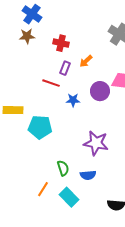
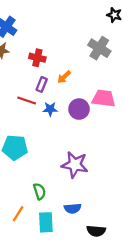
blue star: (73, 100) -> (50, 109), moved
blue semicircle: (88, 175) -> (73, 208), moved
cyan rectangle: (69, 197) -> (46, 222), turned 42

